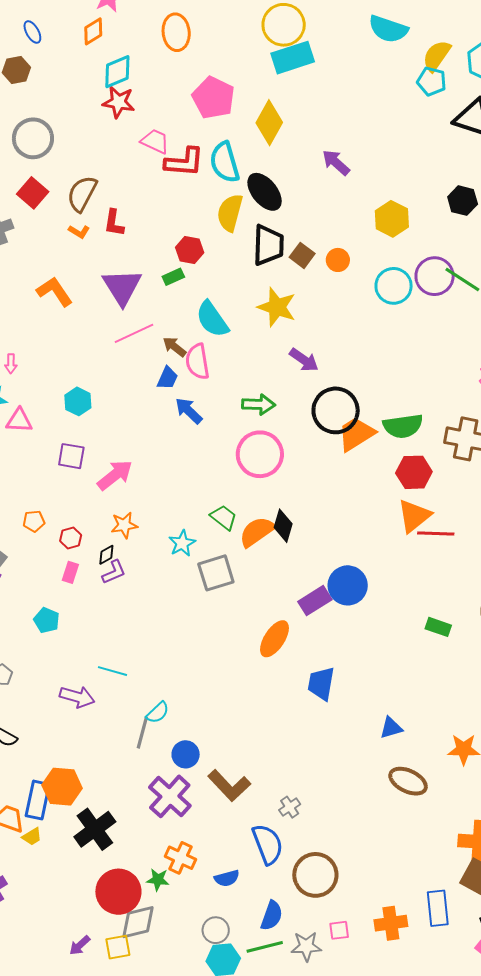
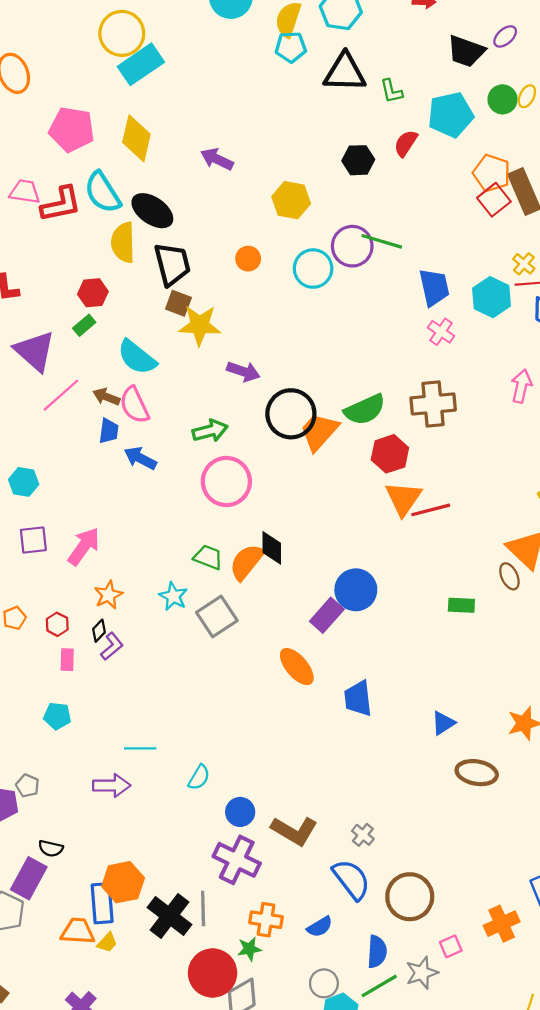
brown square: (302, 255) -> (178, 303), moved
orange ellipse: (274, 639) -> (297, 667), turned -57
gray line: (142, 732) -> (203, 908), moved

